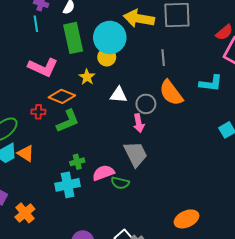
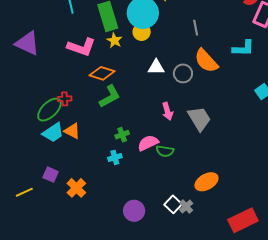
yellow star: (87, 77) -> (114, 40), moved
red cross: (38, 112) -> (65, 99), moved
pink arrow: (139, 123) -> (167, 111), moved
gray trapezoid: (136, 154) -> (199, 119), moved
cyan cross: (68, 185) -> (115, 157), size x0.6
orange ellipse: (187, 219) -> (206, 182), moved

